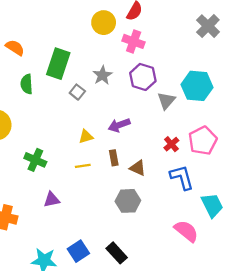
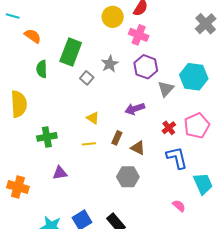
purple arrow: (119, 125) -> (135, 109), moved
yellow triangle: (86, 137) -> (93, 118), turned 48
brown rectangle: (114, 158) -> (117, 138), turned 32
green cross: (35, 160) -> (47, 137), turned -36
pink semicircle: (186, 231) -> (179, 206), size x0.6

